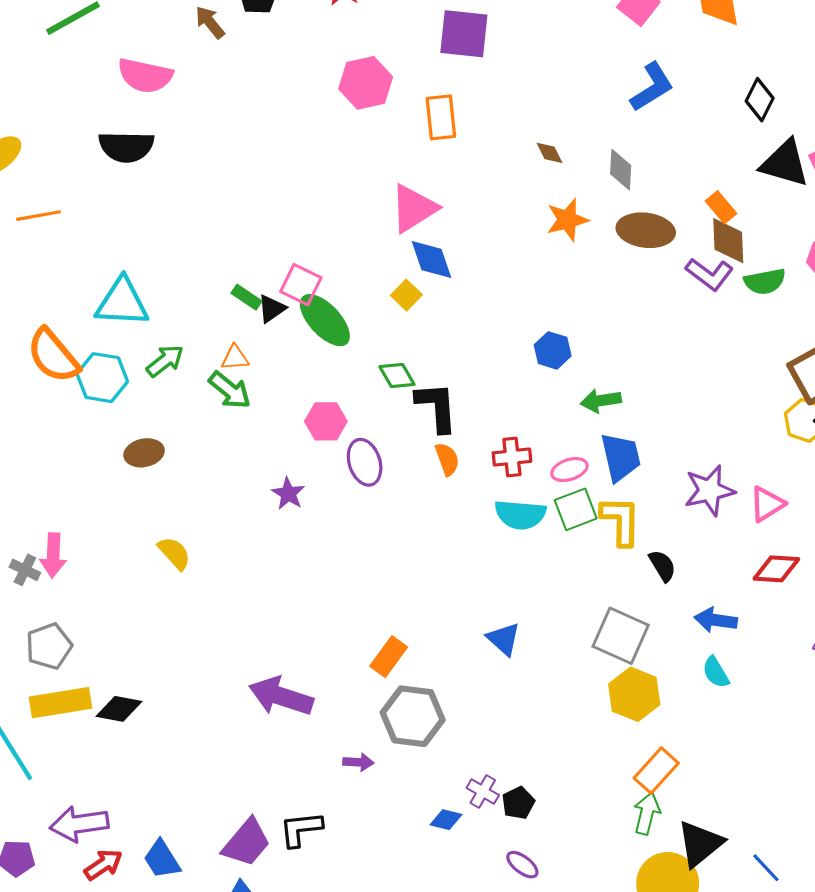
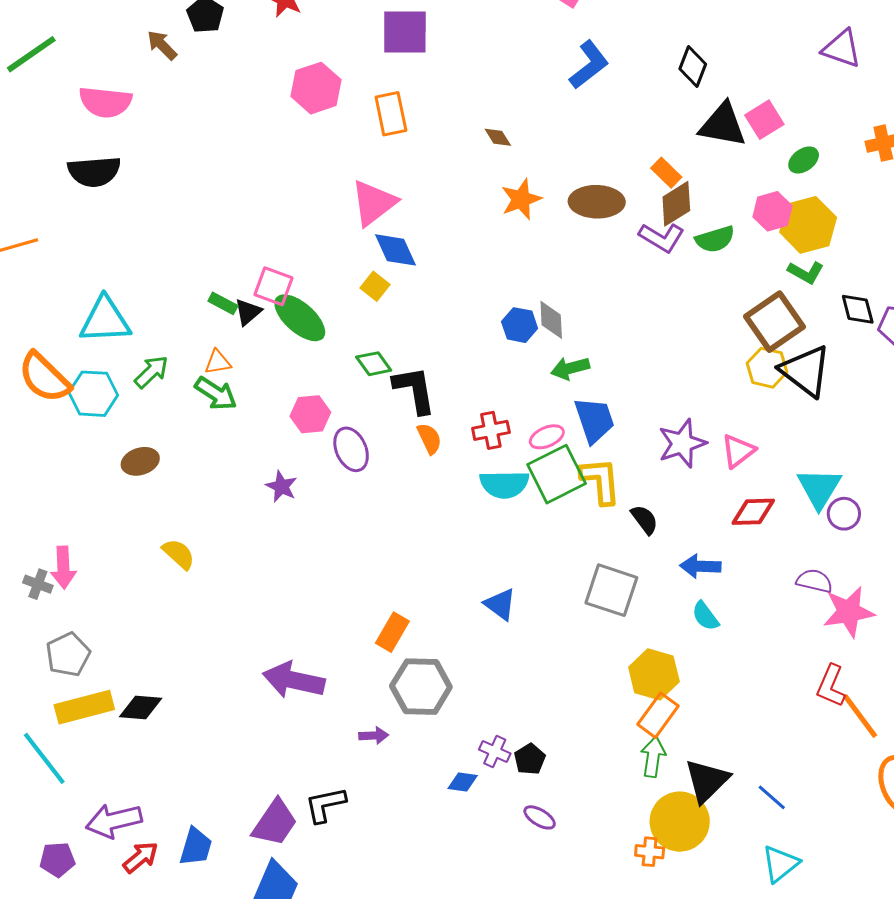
gray diamond: (621, 170) -> (551, 320), moved
brown diamond: (728, 241) -> (676, 204), turned 66
green square: (576, 509) -> (557, 474), size x1.4
yellow hexagon: (634, 694) -> (654, 674), moved
blue trapezoid: (162, 859) -> (196, 847), turned -126

